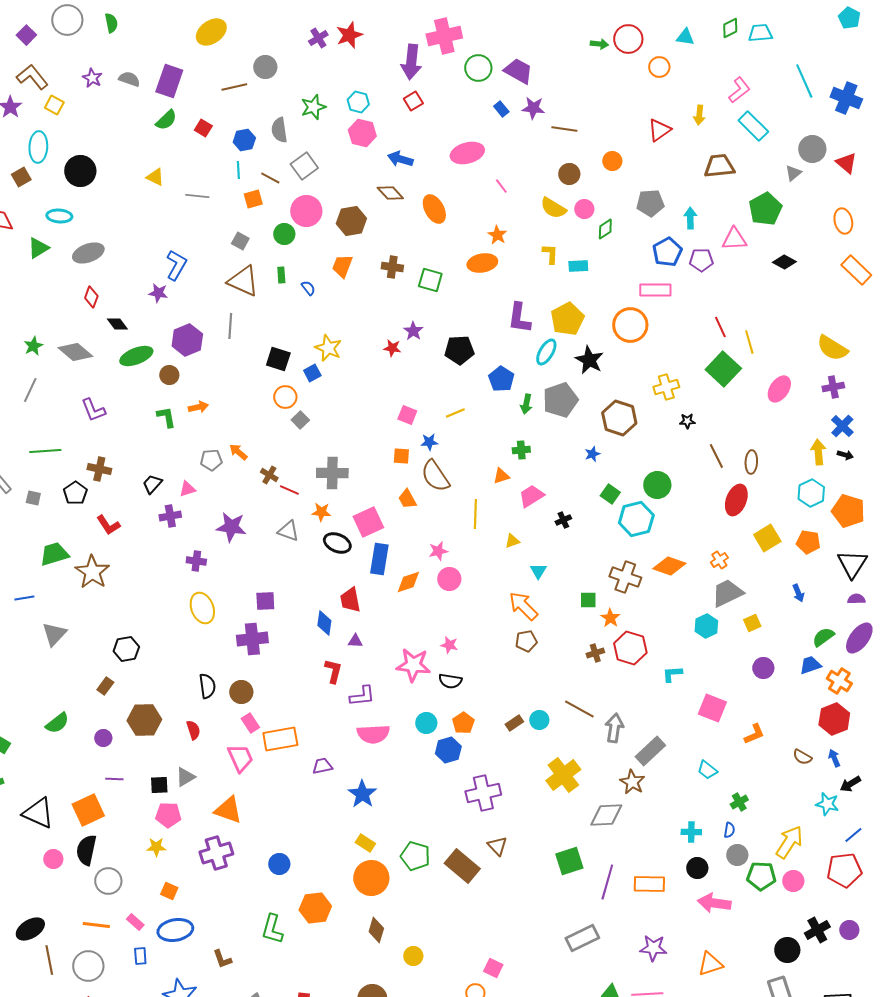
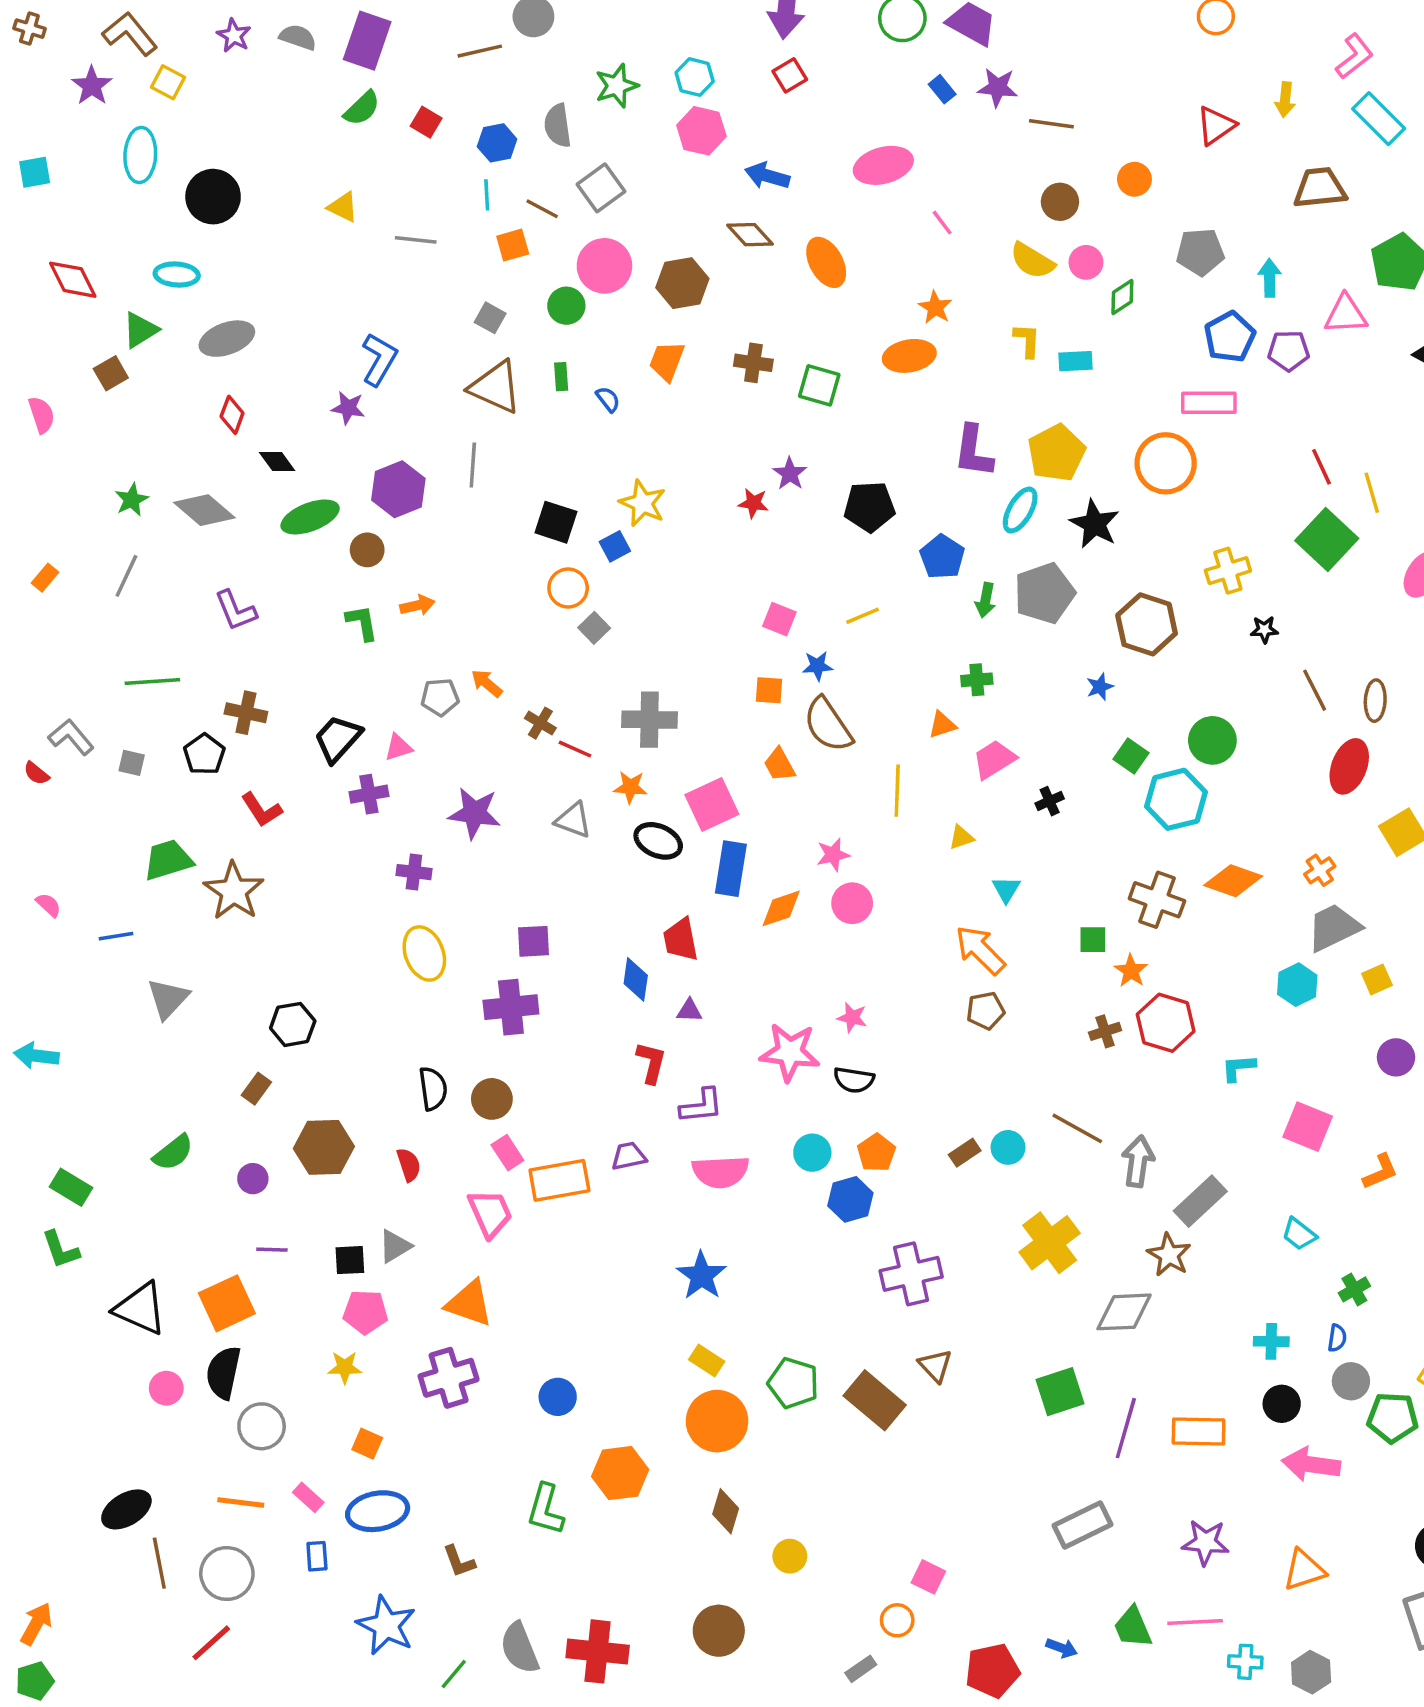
brown square: (21, 177) -> (111, 373), moved
black trapezoid: (152, 484) -> (338, 739), size x1.4
purple trapezoid: (322, 766) -> (629, 1156), moved

